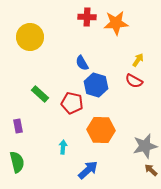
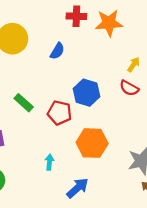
blue semicircle: (82, 63) -> (57, 51), moved, turned -119

